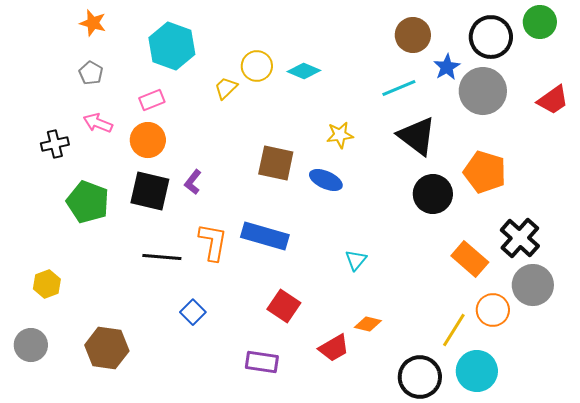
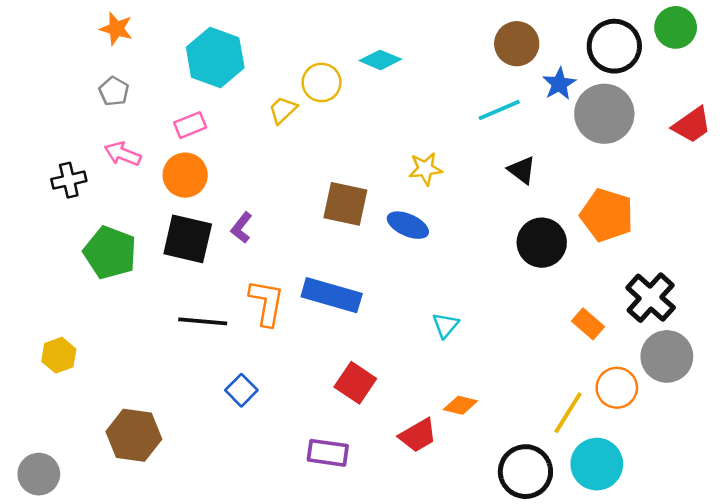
cyan diamond: (304, 71) -> (380, 60), moved
black triangle: (417, 136) -> (522, 170), size x0.6
orange rectangle: (470, 259) -> (588, 324), size x0.7
gray circle: (31, 345) -> (39, 474), moved

